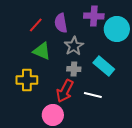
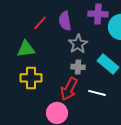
green triangle: (42, 51) -> (26, 49), moved, turned -30

